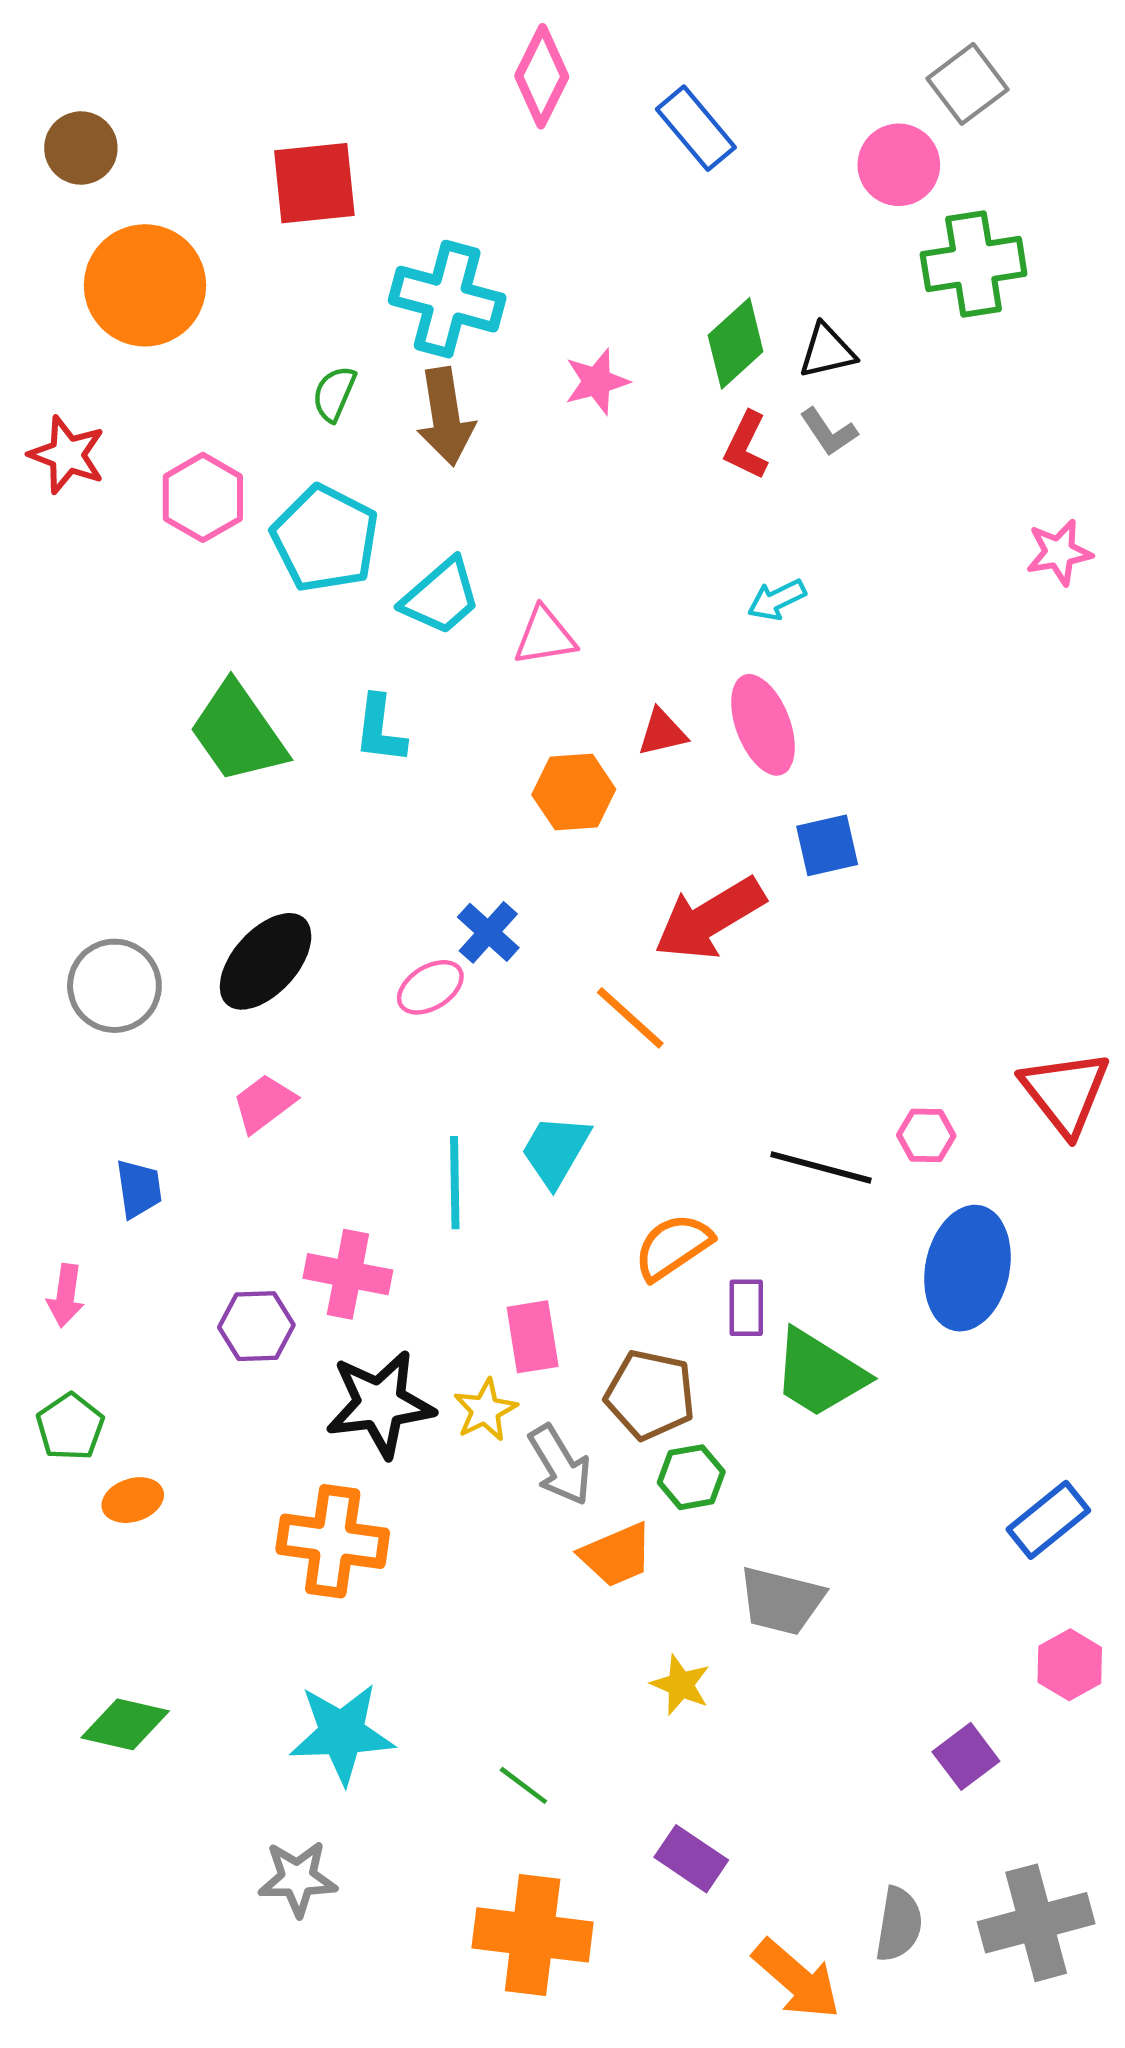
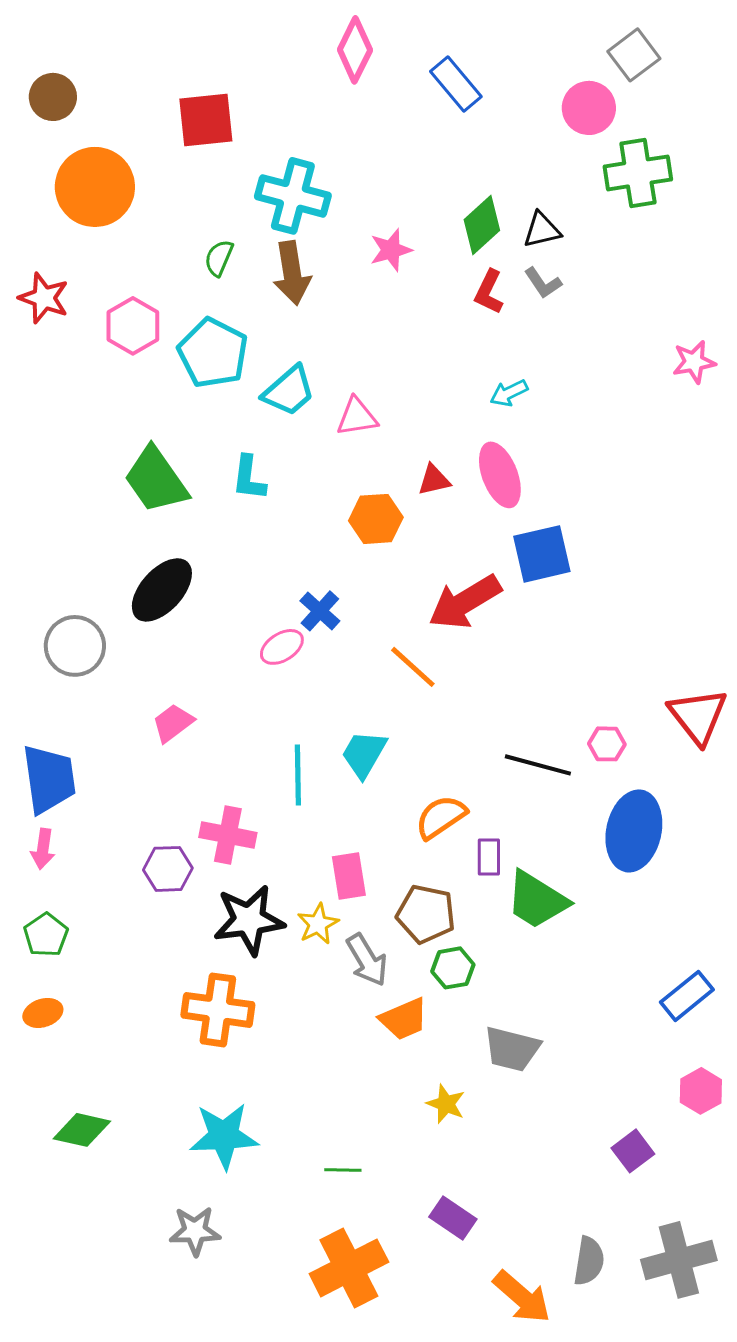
blue square: (827, 845) -> (542, 554), size x1.4
black ellipse: (266, 961) -> (162, 590), moved
blue trapezoid: (139, 1189) -> (49, 779), moved, size x1.8
orange ellipse: (133, 1500) -> (43, 1013), moved
green line: (523, 1785) -> (343, 1170), turned -36
orange cross: (533, 1935) -> (349, 1268), turned -34

